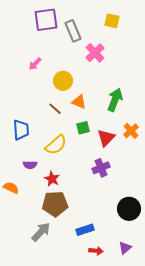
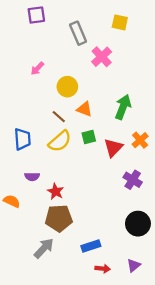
purple square: (46, 20) -> (36, 15), moved, size x0.7
yellow semicircle: (56, 145) -> (60, 141), moved
purple cross: (101, 168) -> (133, 180), moved, turned -36

